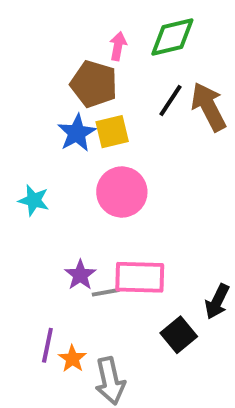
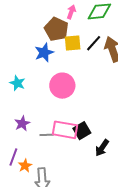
yellow square: (112, 132) -> (73, 43), moved
purple star: (80, 275) -> (22, 123), moved
black square: (179, 335) -> (82, 131), moved

